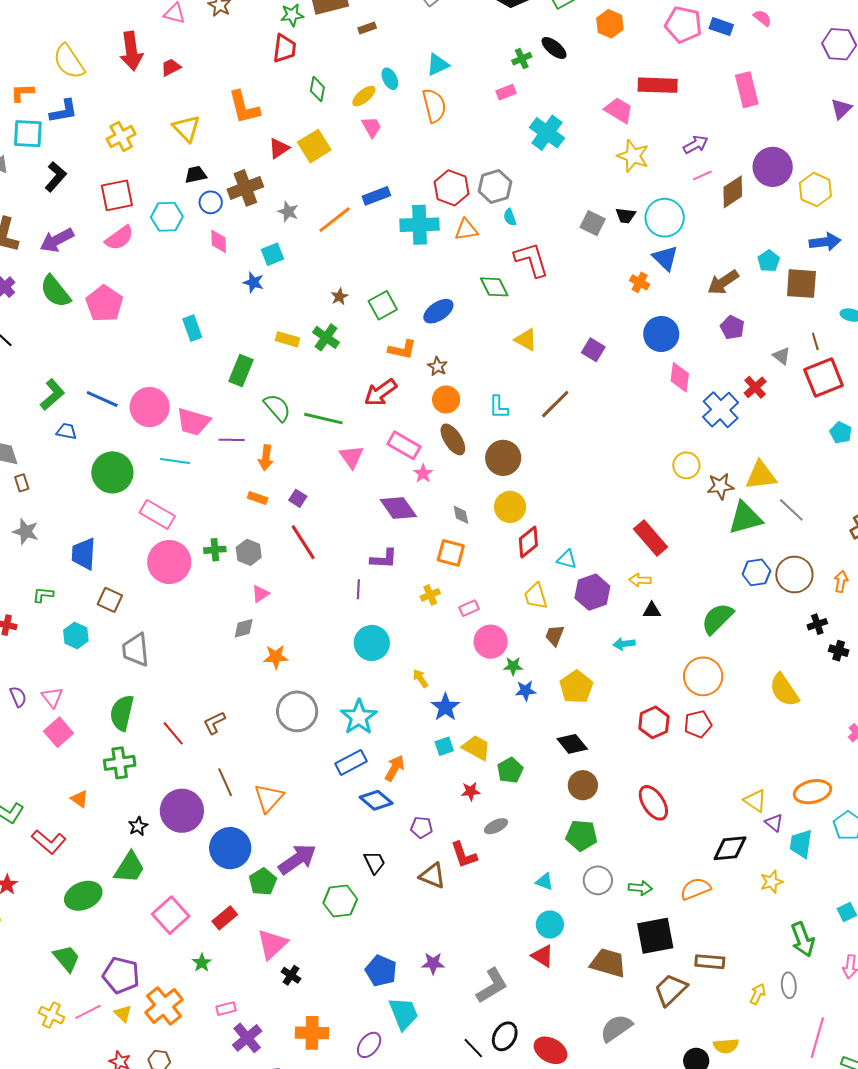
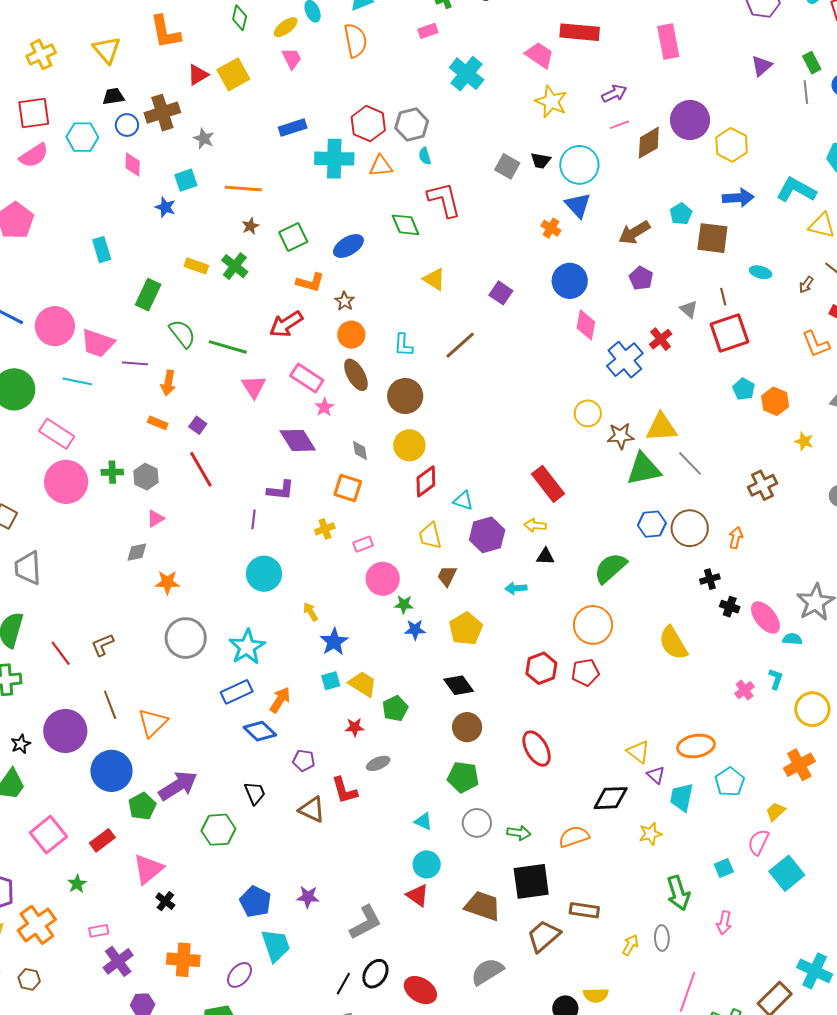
orange line: (335, 220) -> (243, 188), moved, turned 39
black line: (473, 1048) -> (343, 984), turned 70

